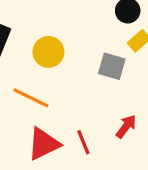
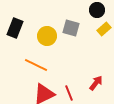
gray square: (112, 66) -> (71, 28), moved

